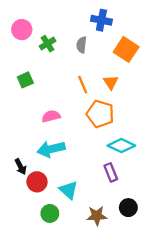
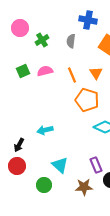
pink semicircle: (51, 116) -> (45, 71), moved
cyan arrow: (51, 149) -> (45, 130), size x0.7
black arrow: (21, 167) -> (19, 145), turned 56
purple rectangle: (111, 172) -> (96, 165), moved
red circle: (37, 182) -> (17, 166), moved

